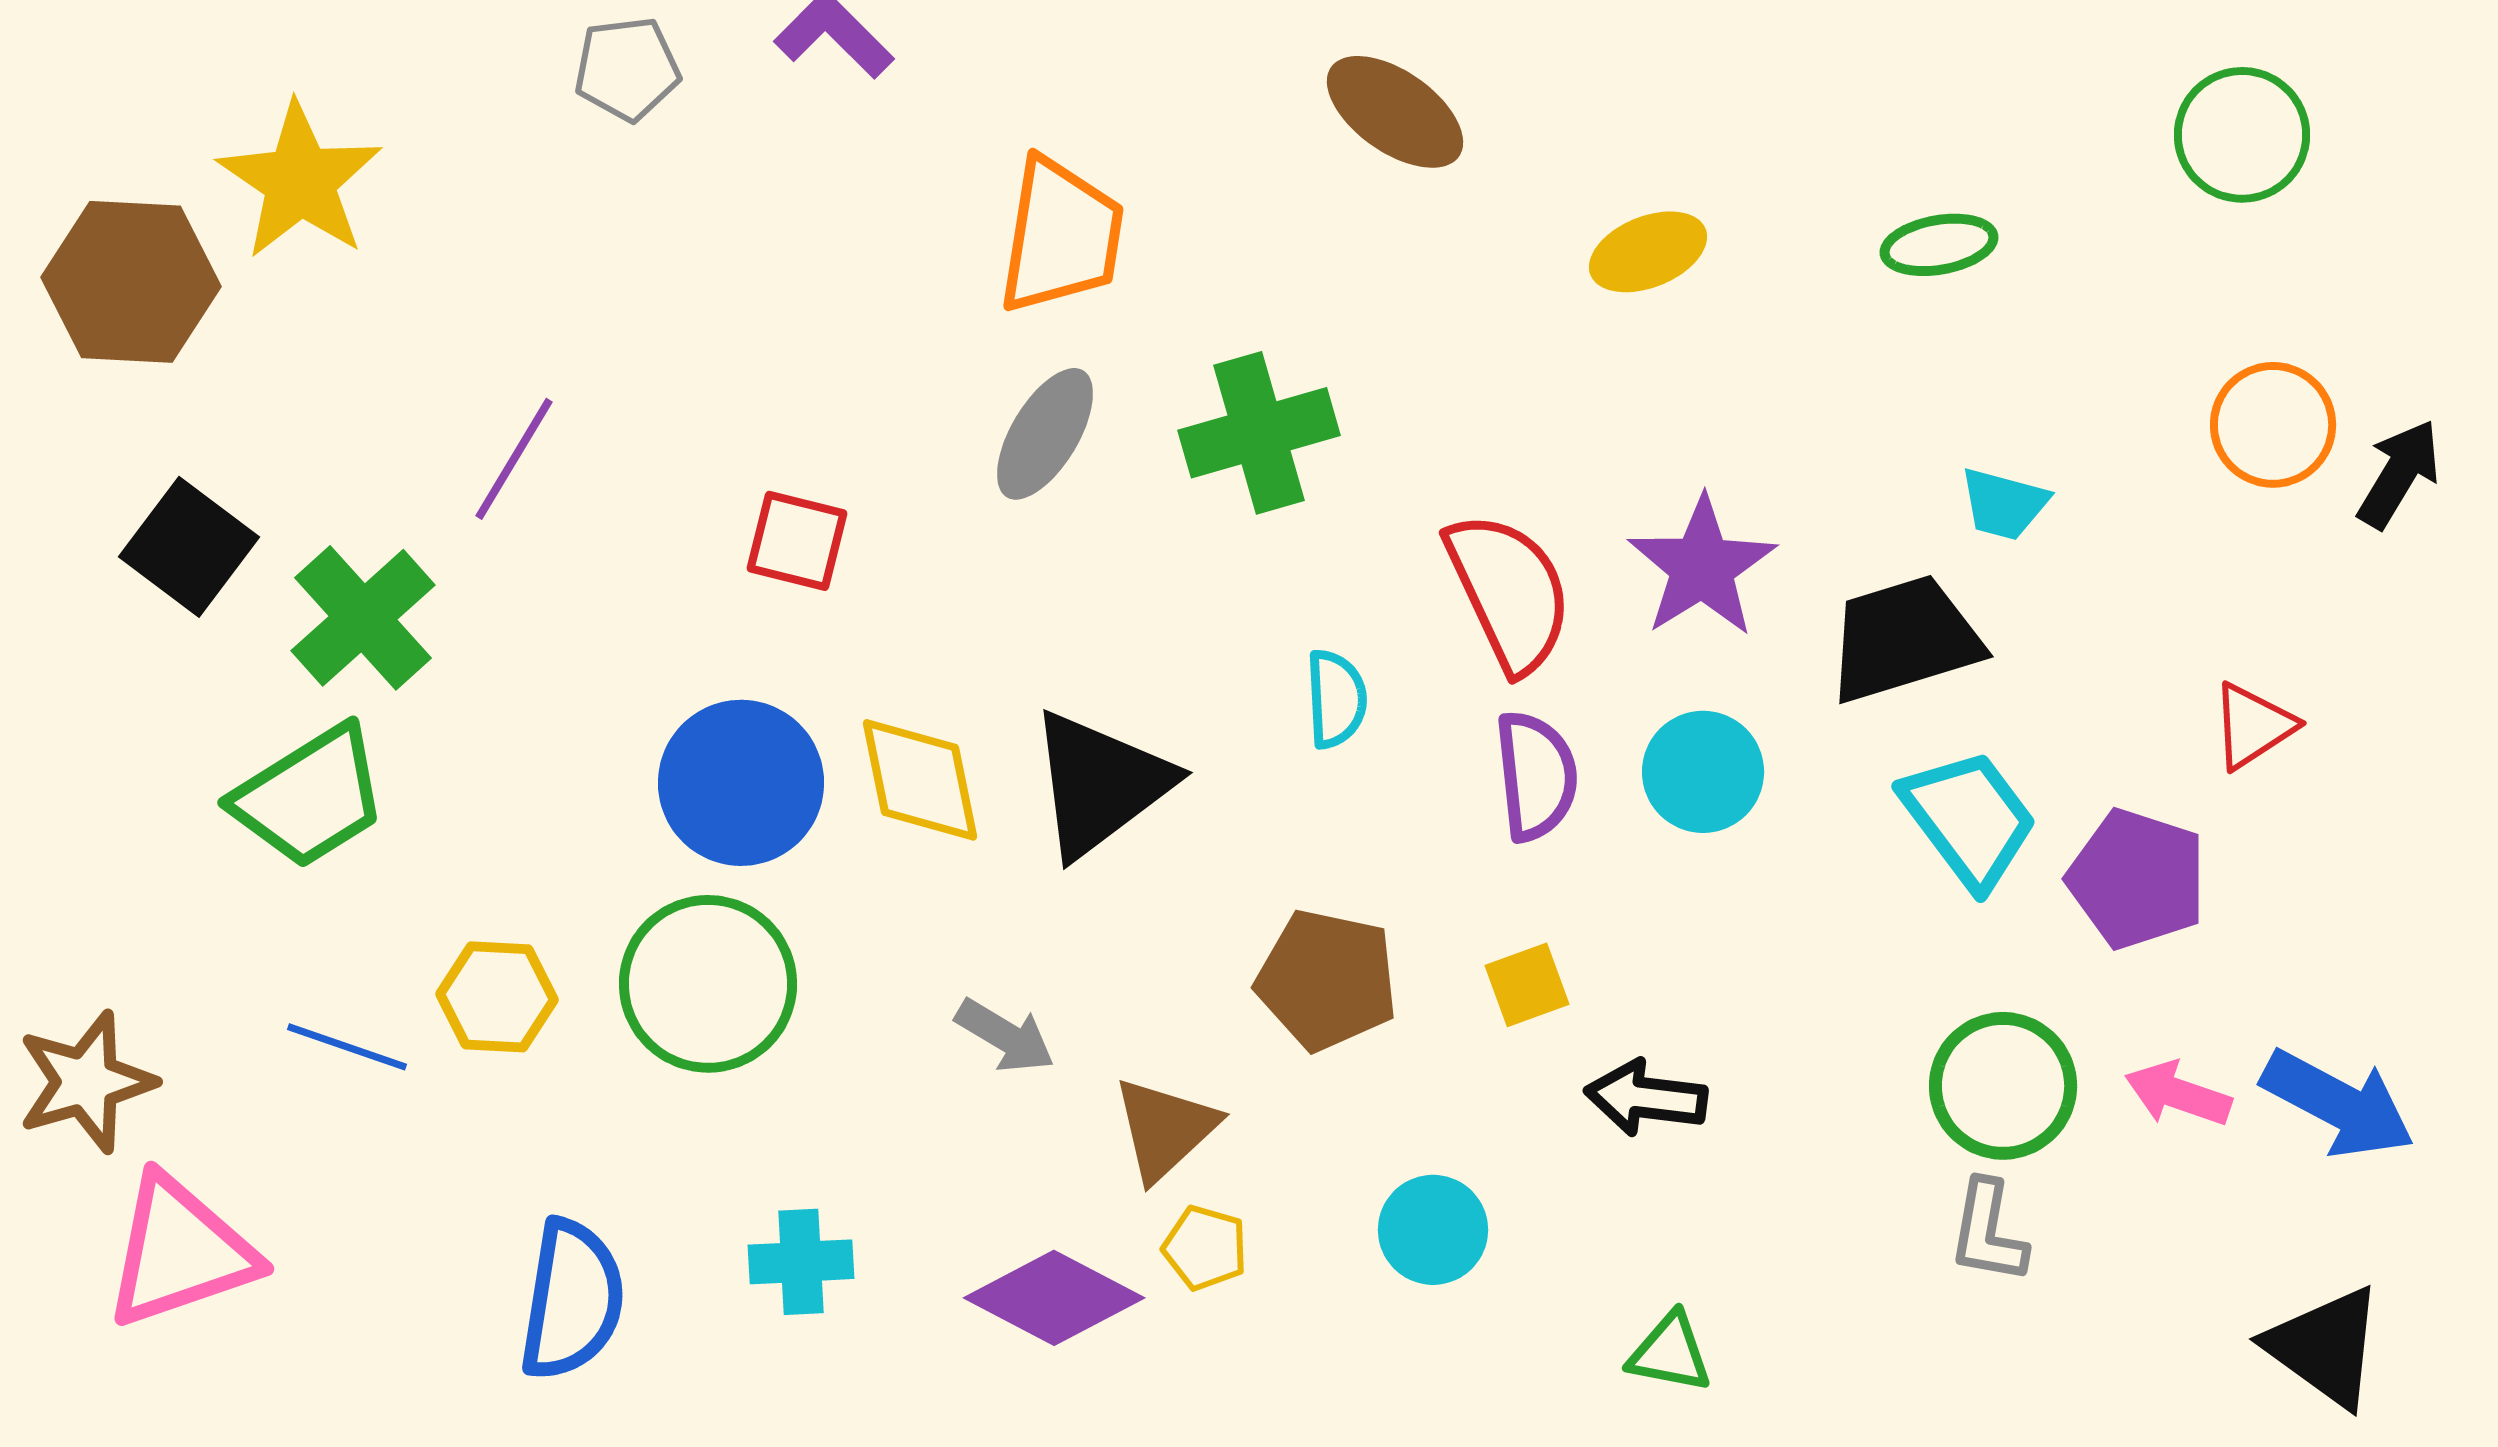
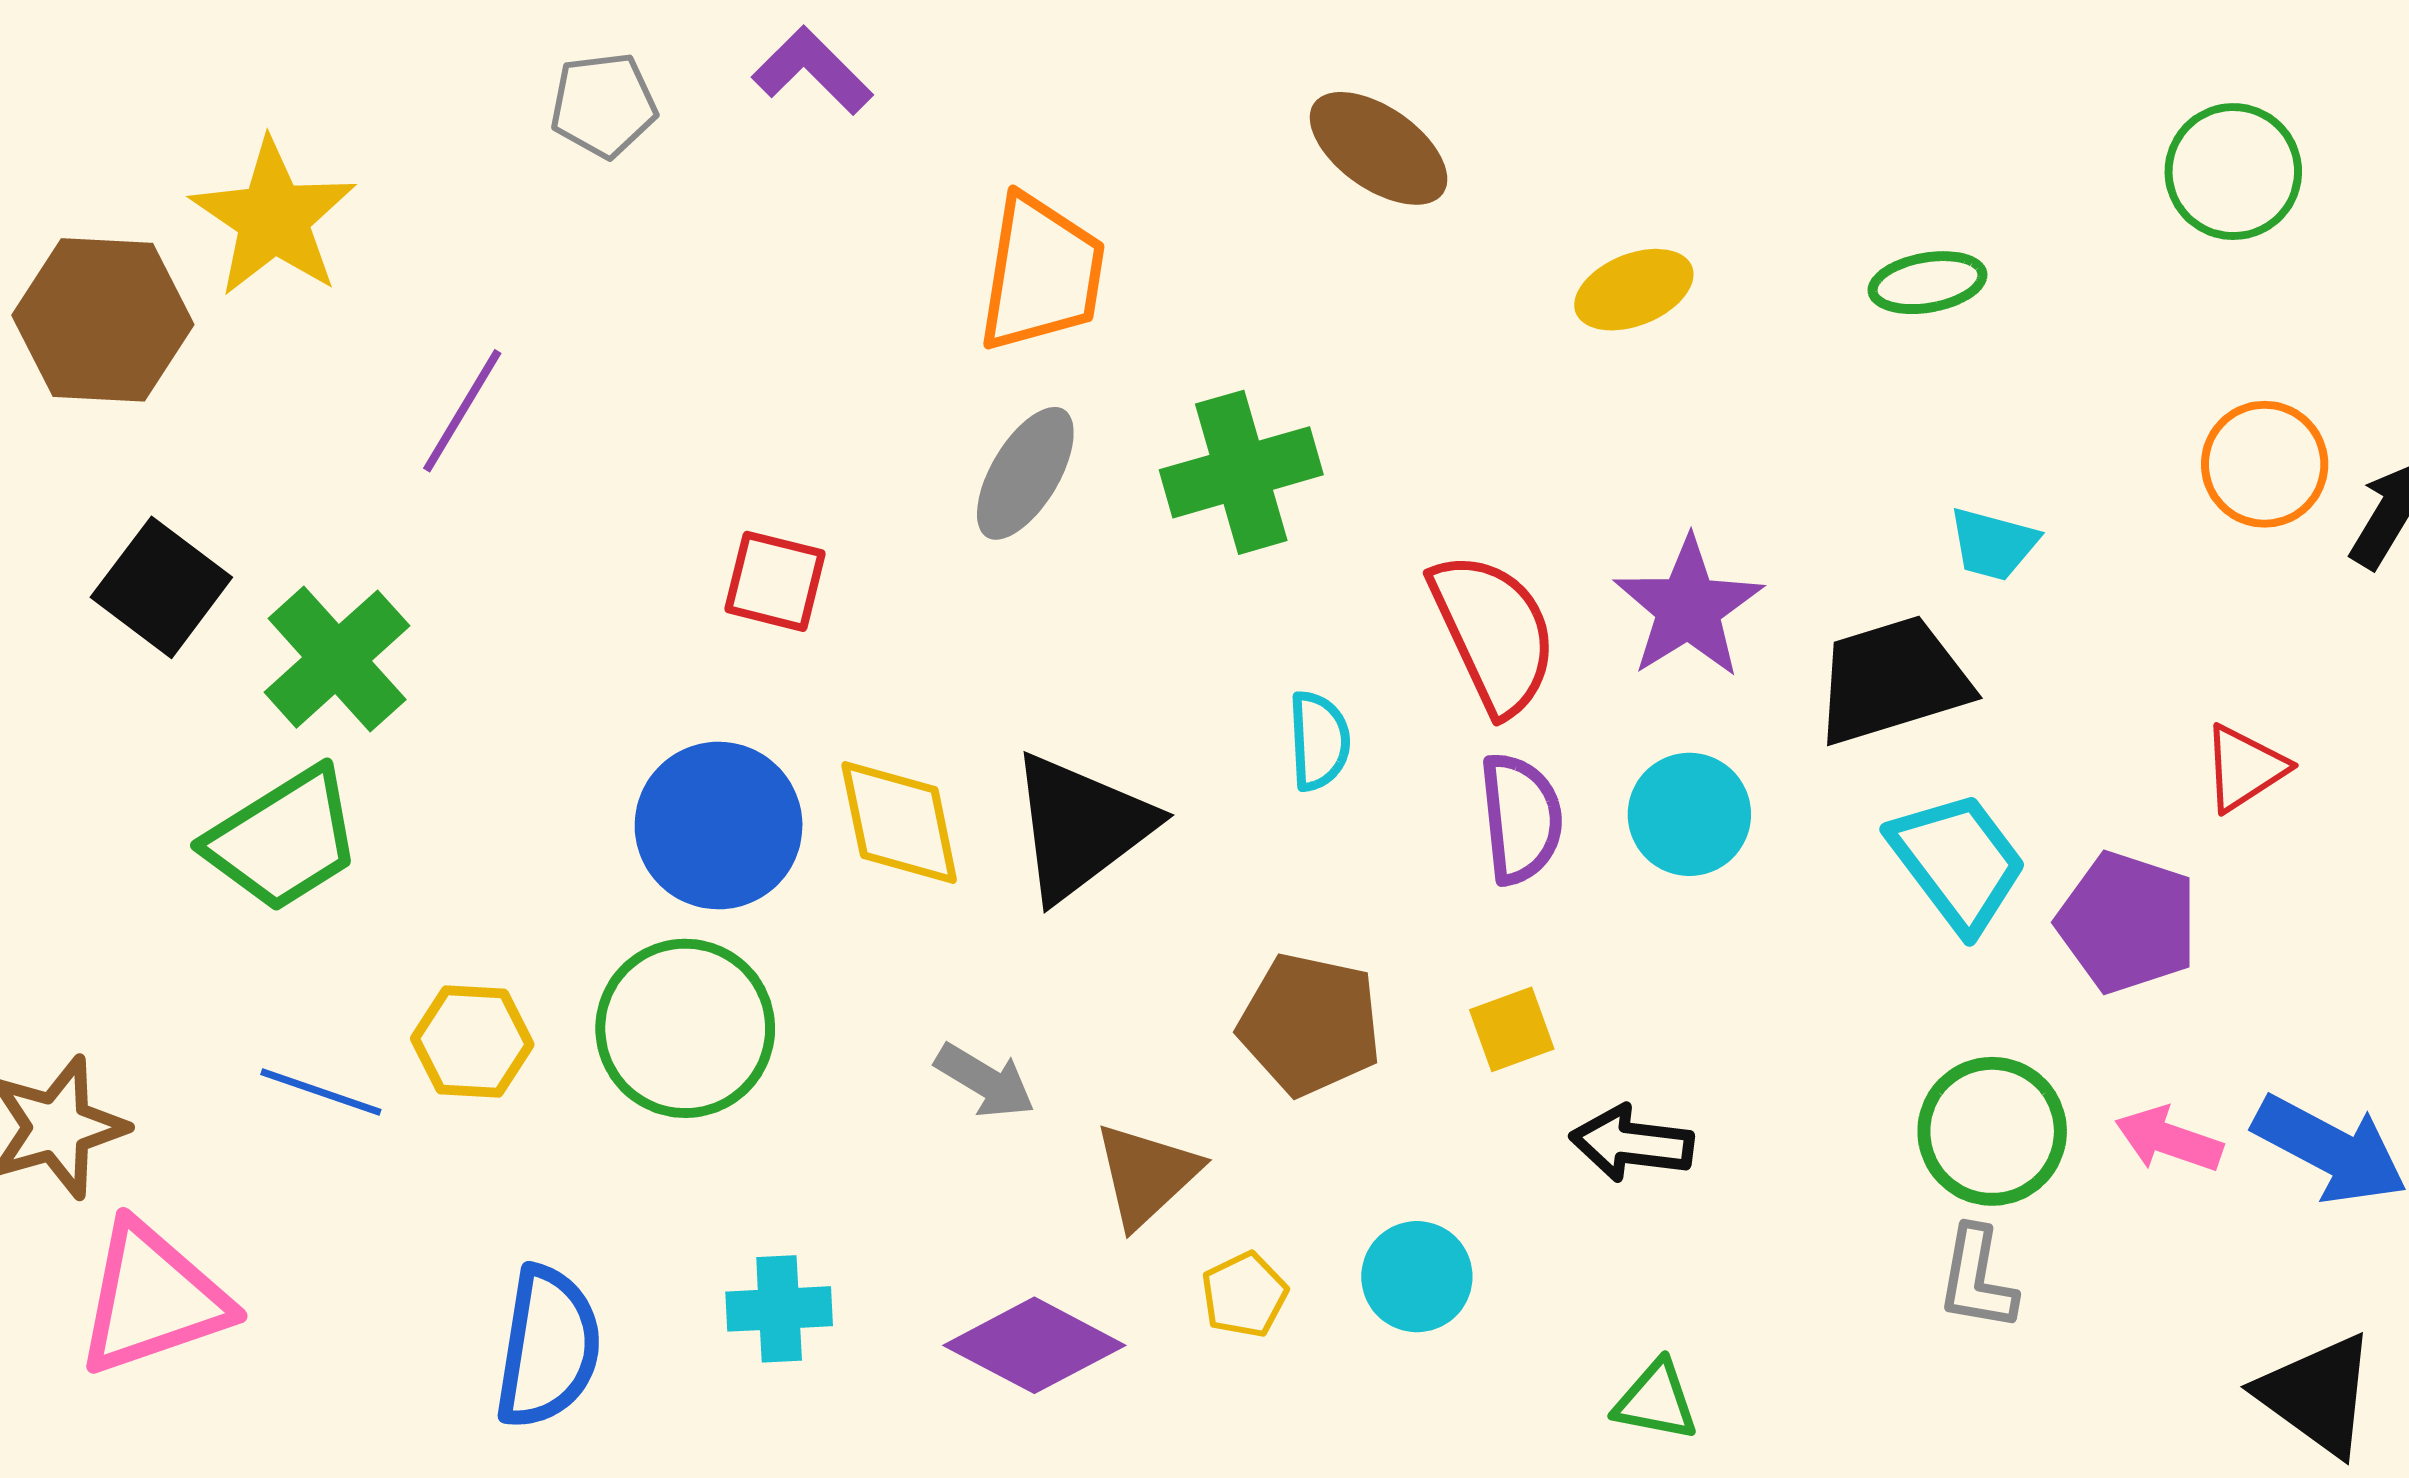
purple line: (514, 459) -> (462, 411), moved
yellow pentagon: (1205, 1248) -> (1244, 1295), moved, turned 30

